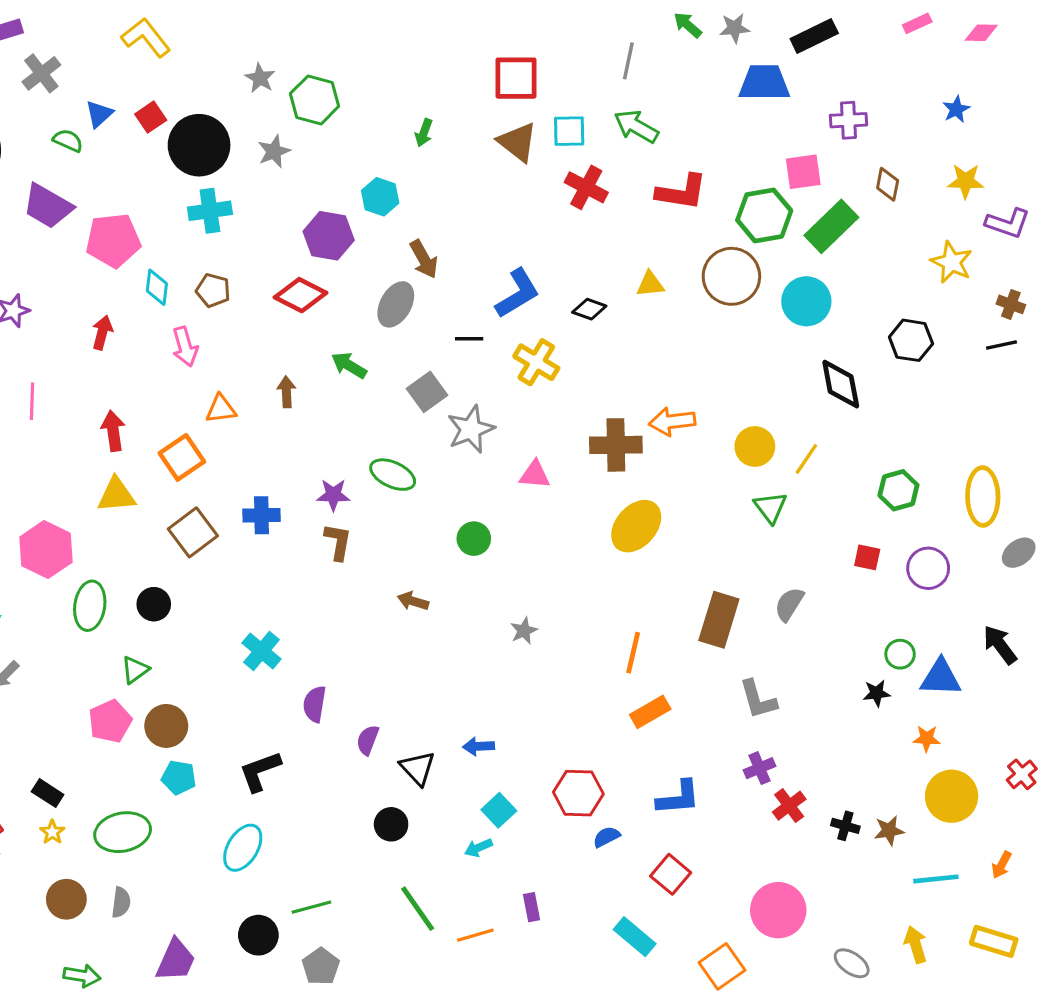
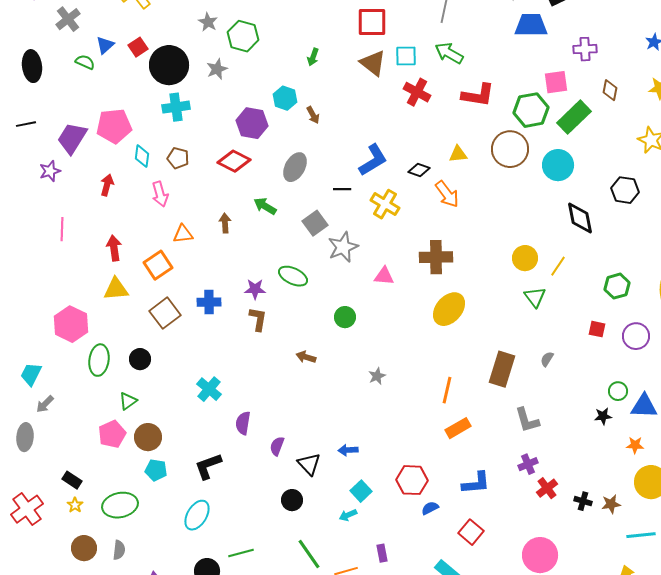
purple trapezoid: (48, 206) -> (72, 138), moved, turned 92
brown arrow: (424, 259) -> (313, 115), moved, size x0.7
orange arrow: (672, 422) -> (447, 194), moved, turned -120
gray semicircle: (789, 604) -> (547, 359), size x0.7

